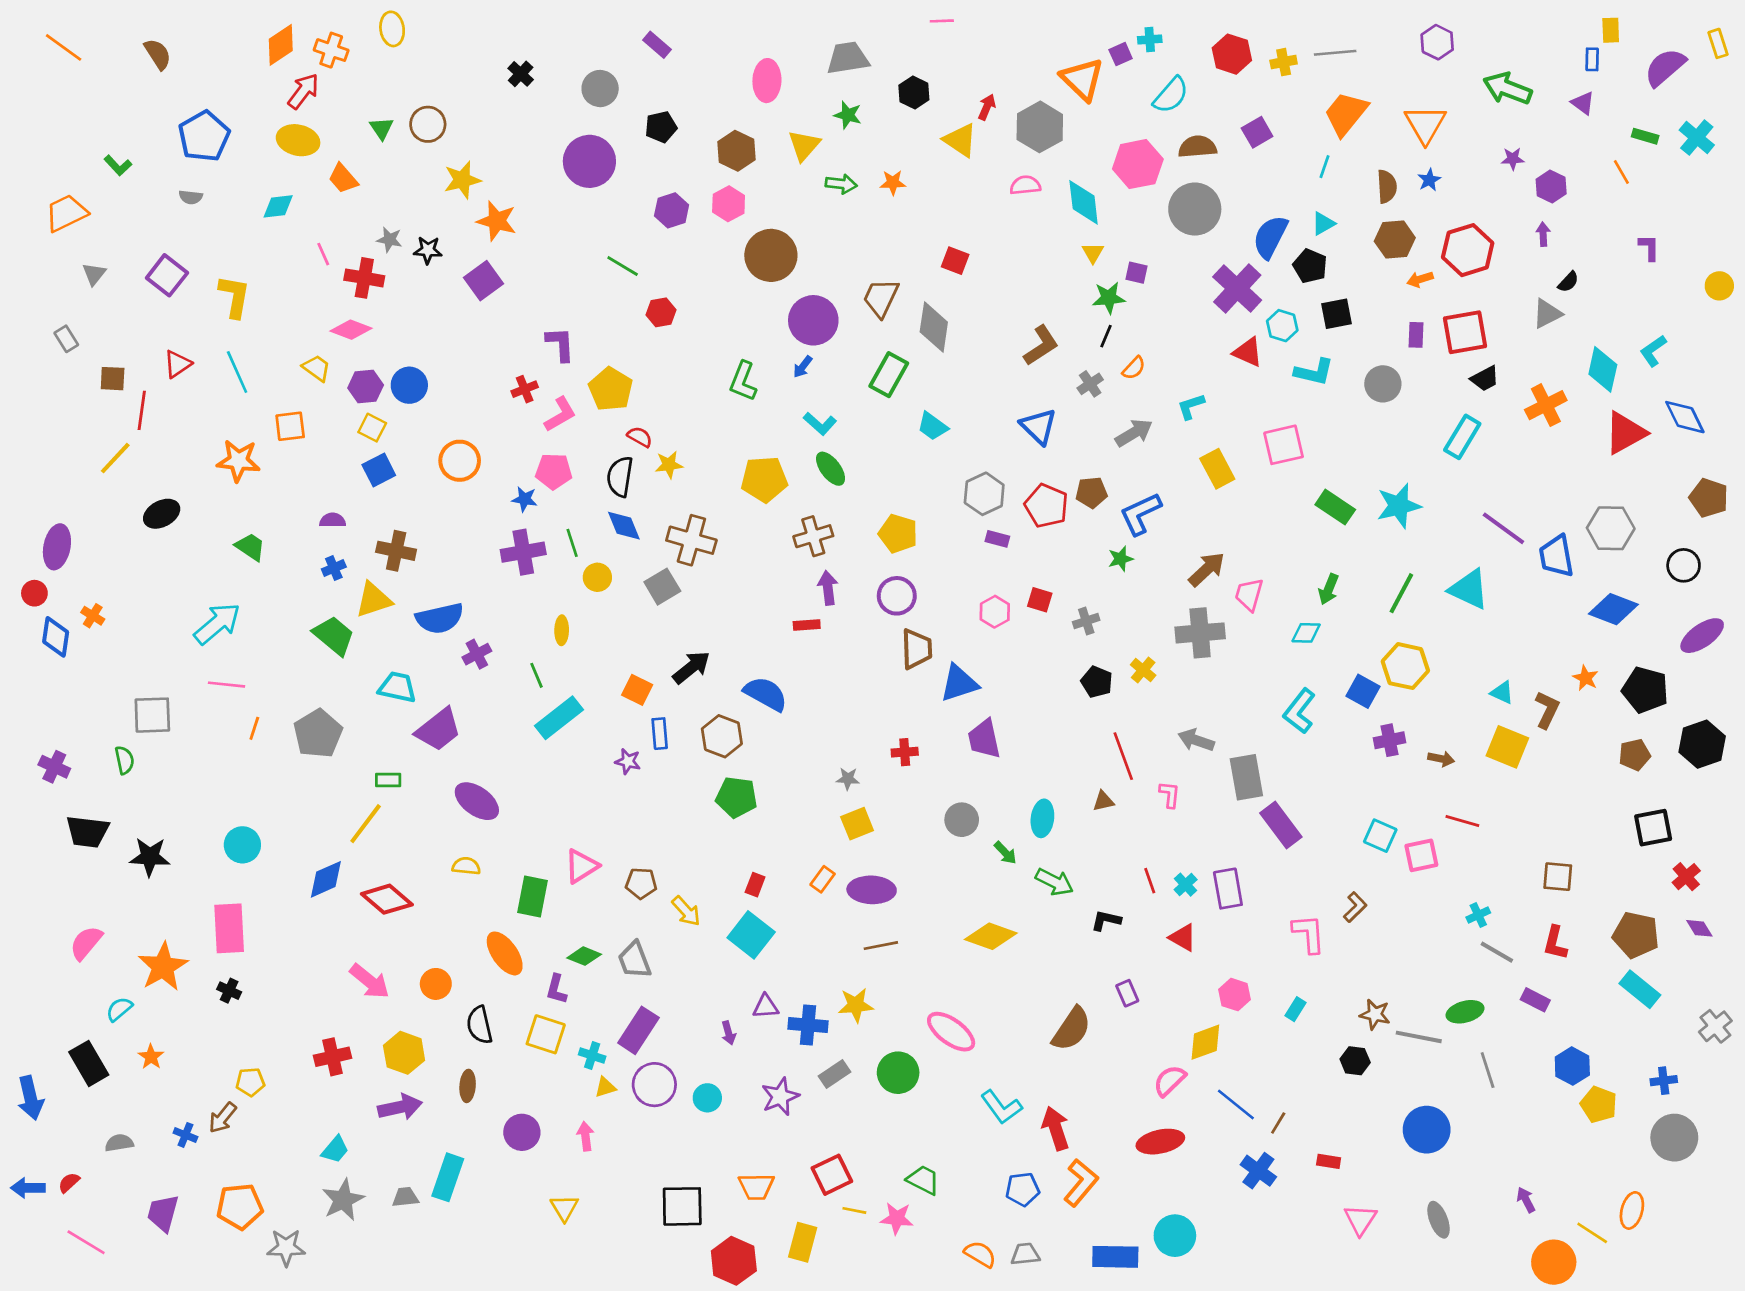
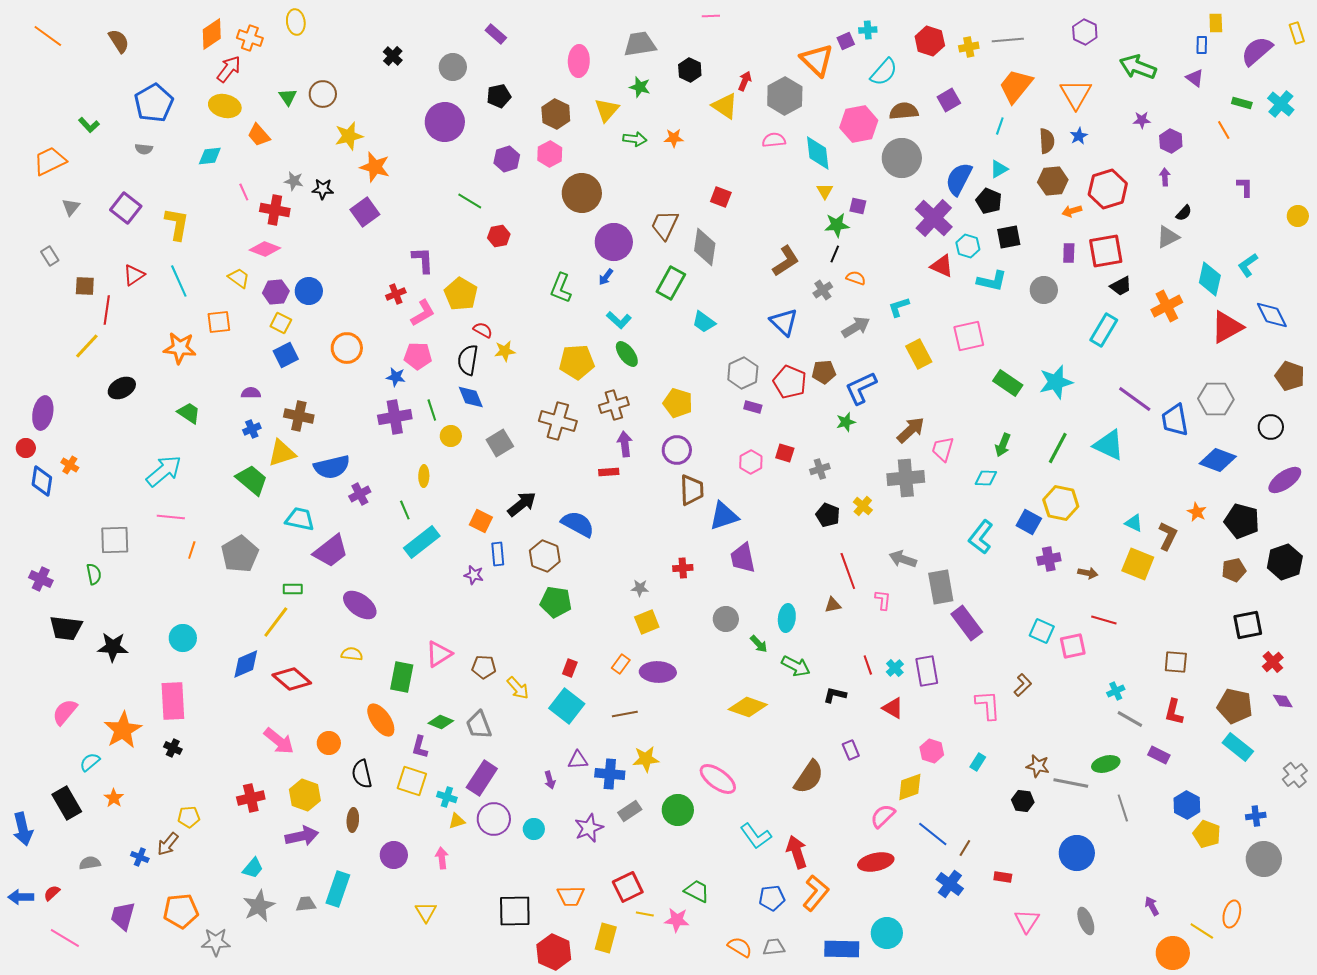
orange semicircle: (1134, 368) -> (856, 278), turned -114
brown cross: (691, 540) -> (558, 421), moved
brown line: (881, 946) -> (625, 714), moved

